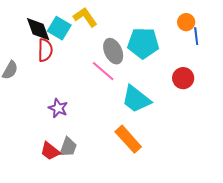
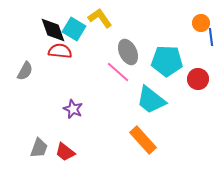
cyan pentagon: (143, 43) -> (167, 61), moved
red semicircle: (45, 50) -> (60, 51), turned -85
gray trapezoid: (68, 147) -> (39, 148), moved

